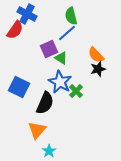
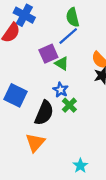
blue star: (60, 82) -> (61, 90), size x0.6
green cross: (76, 91) -> (69, 105), moved
cyan star: (49, 151) -> (80, 166), moved

